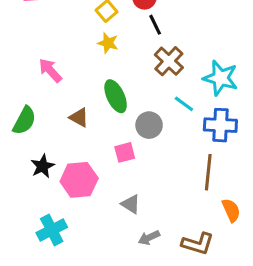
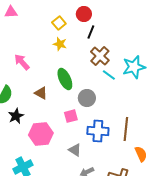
black line: (155, 25) -> (91, 32), turned 48
cyan star: (220, 78) -> (134, 67), turned -30
cyan line: (184, 104) -> (109, 75), moved
blue cross: (220, 125) -> (98, 131), moved
black star: (43, 166) -> (16, 116), moved

